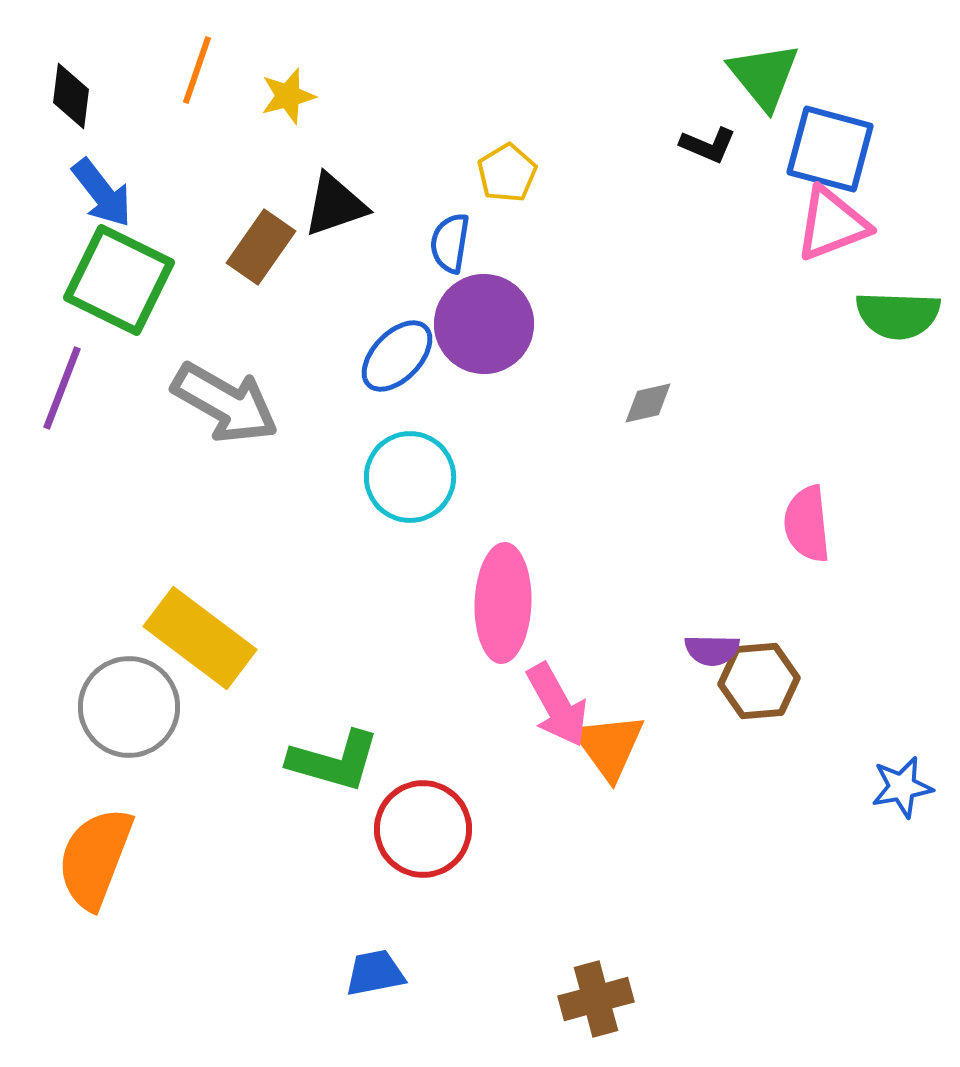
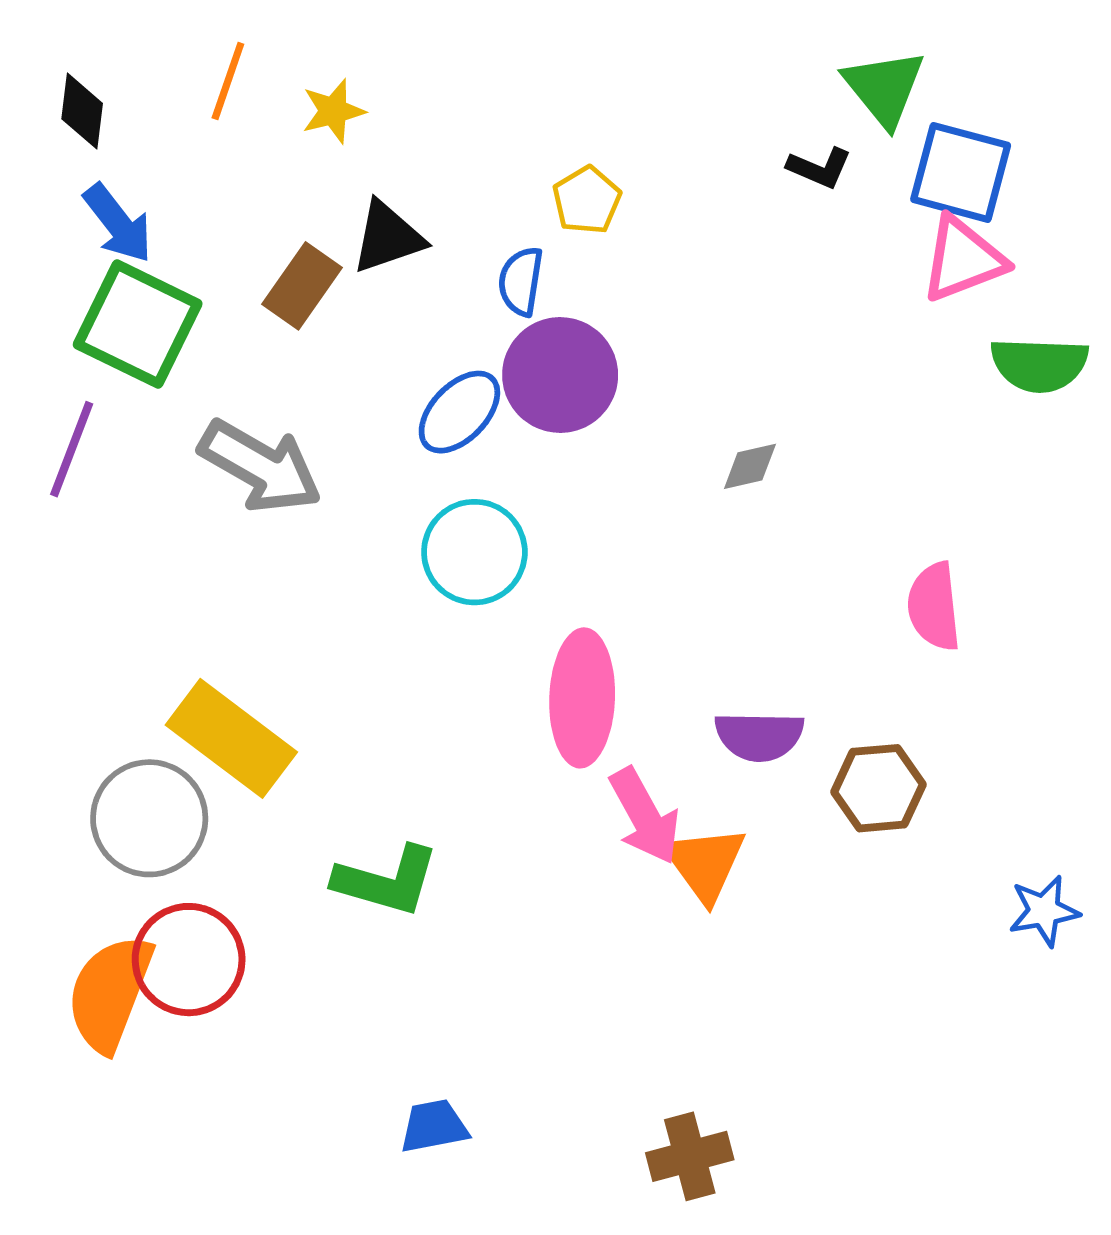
purple semicircle: (712, 650) -> (759, 736), moved, size x1.4
red circle: (423, 829) -> (189, 960), moved

